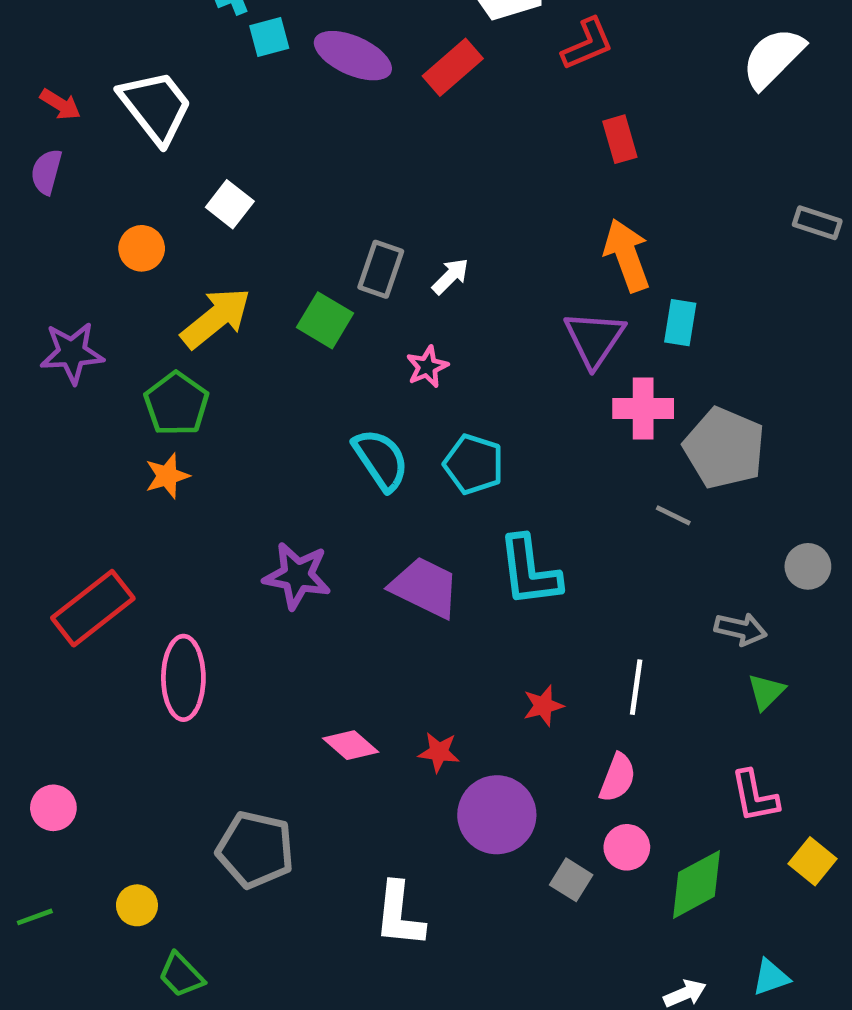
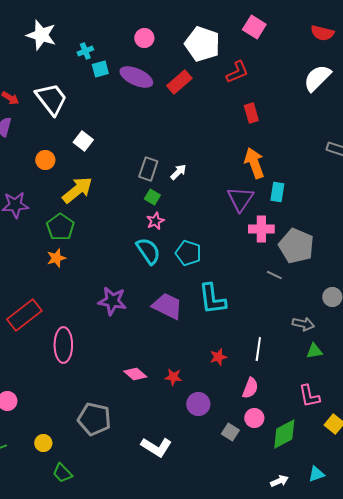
green square: (325, 320) -> (152, 197), moved, size x0.7
pink star: (427, 367) -> (155, 221), moved
green triangle: (766, 692) -> (314, 351), turned 36
purple circle: (497, 815) -> (198, 404), size x0.7
white L-shape: (399, 915) -> (156, 447), turned -64

